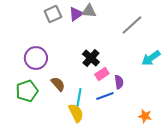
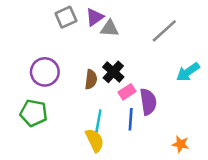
gray triangle: (89, 11) -> (110, 28), moved
purple semicircle: (119, 82) -> (148, 102), size x1.5
brown semicircle: (58, 84) -> (91, 79), moved, turned 49
green pentagon: (27, 91) -> (34, 113), turned 30
blue line: (105, 96) -> (131, 119), turned -66

